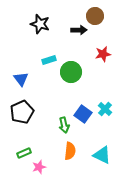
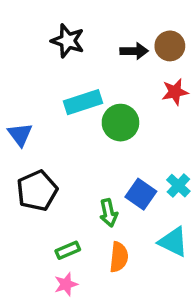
brown circle: (95, 16) -> (170, 46), moved
cyan rectangle: (49, 60) -> (83, 102), size x1.5
blue triangle: (21, 79) -> (20, 134), moved
green rectangle: (24, 153) -> (68, 250), moved
cyan triangle: (102, 155) -> (173, 242), moved

